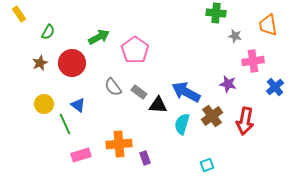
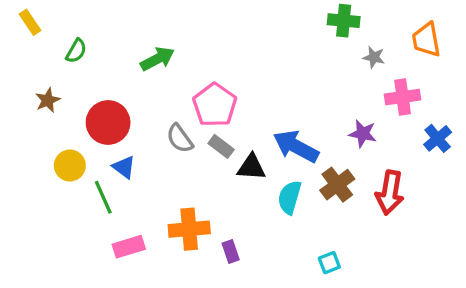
pink pentagon: (135, 50) -> (215, 105), moved
brown star: (40, 63) -> (48, 100), moved
red circle: (72, 63) -> (108, 123), moved

